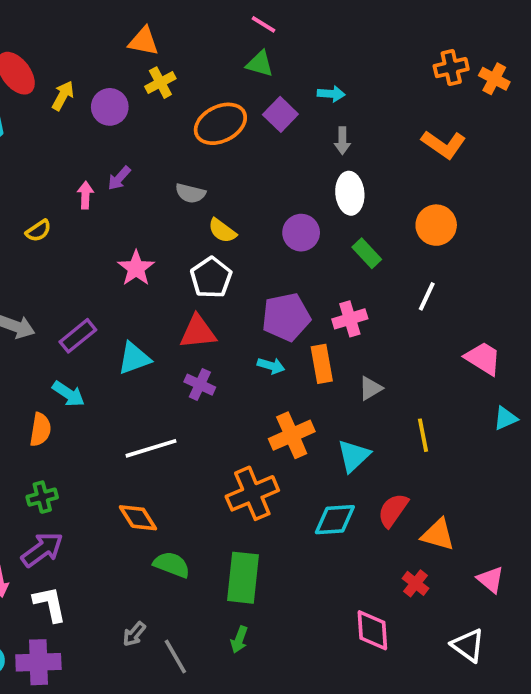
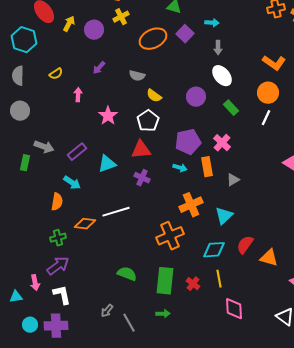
orange L-shape: (444, 144) -> (274, 63), moved
white ellipse: (350, 193) -> (222, 76), turned -35
pink arrow: (85, 195) -> (78, 95), moved
yellow semicircle: (38, 231) -> (56, 74), moved
white line: (427, 296) -> (266, 118), moved
pink cross: (350, 319) -> (222, 143), turned -30
yellow line: (423, 435) -> (219, 279), moved
orange diamond: (138, 518) -> (85, 224), moved, turned -50
red cross: (416, 583) -> (193, 284), moved
green arrow: (239, 640) -> (163, 314), turned -112

